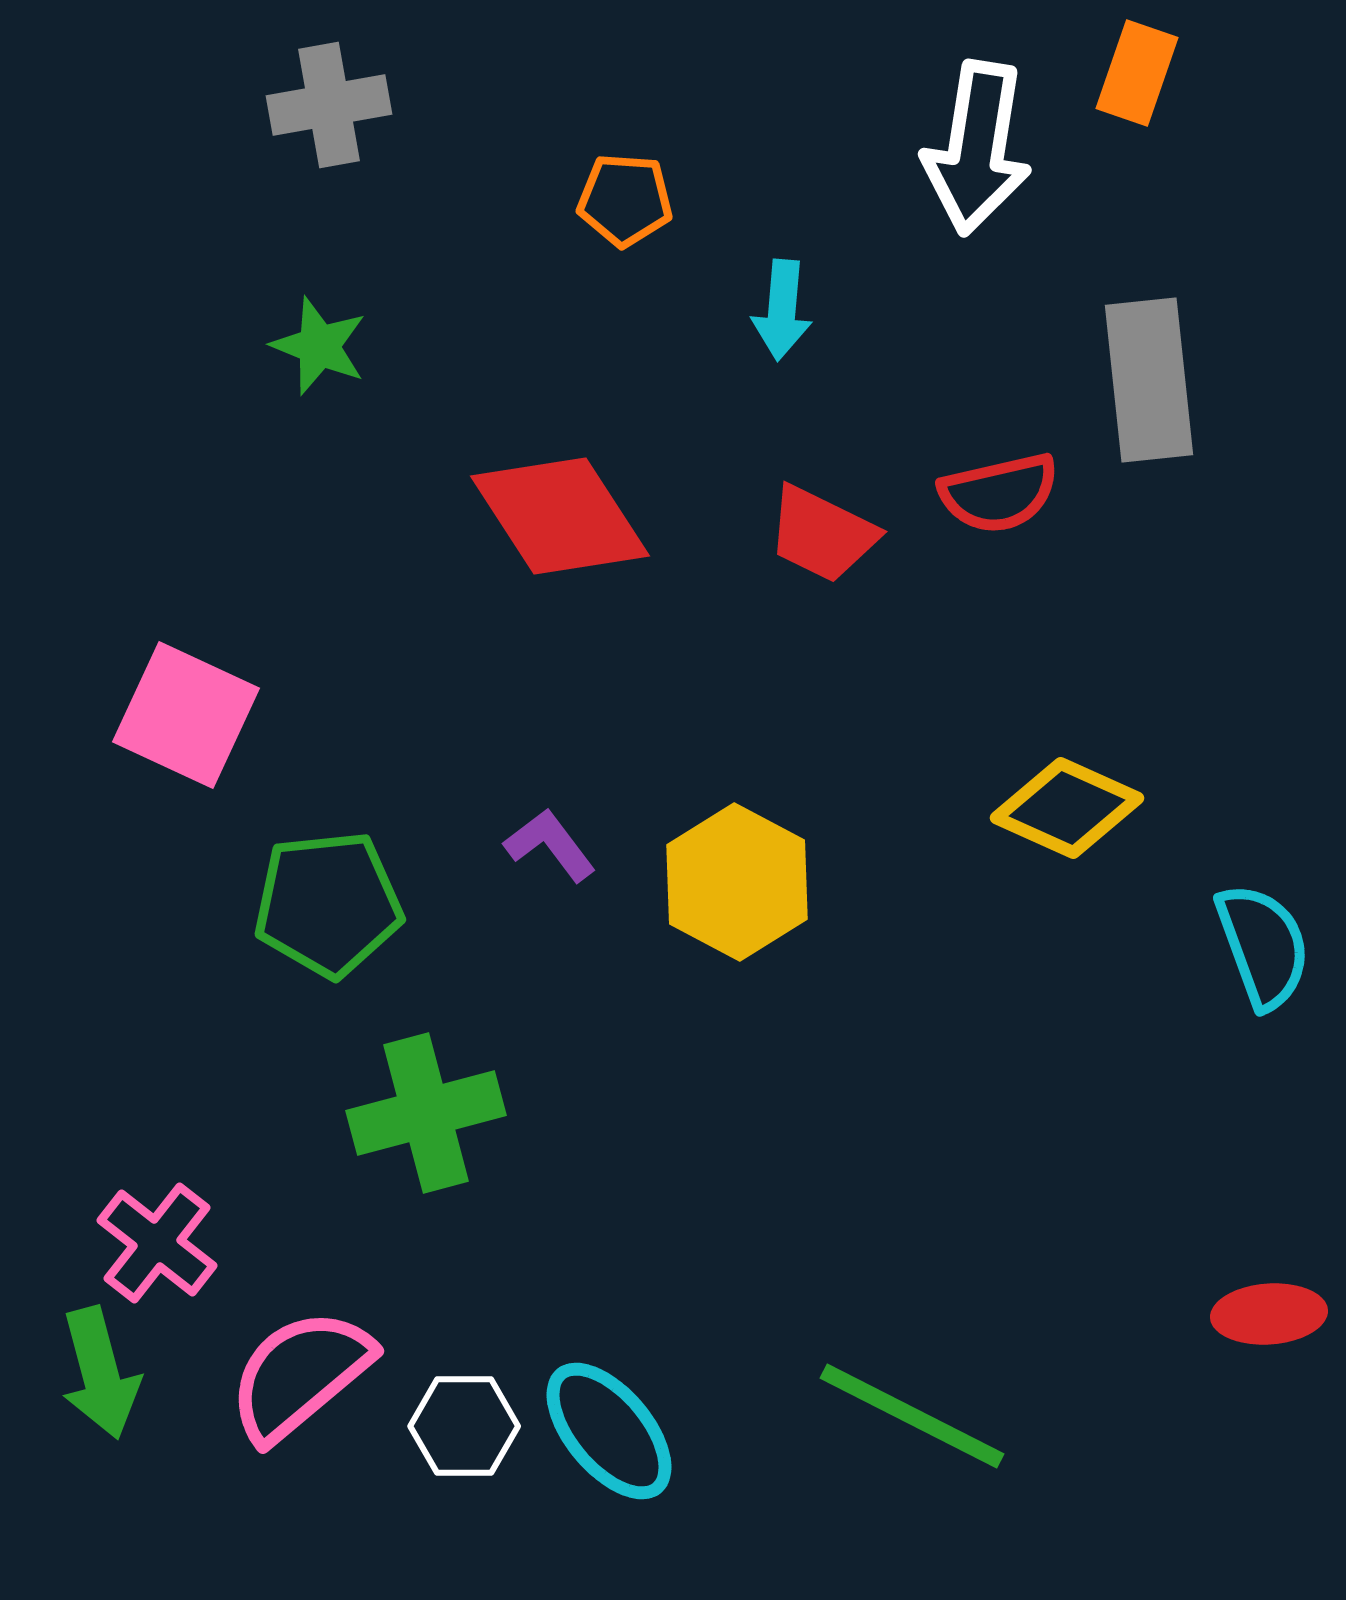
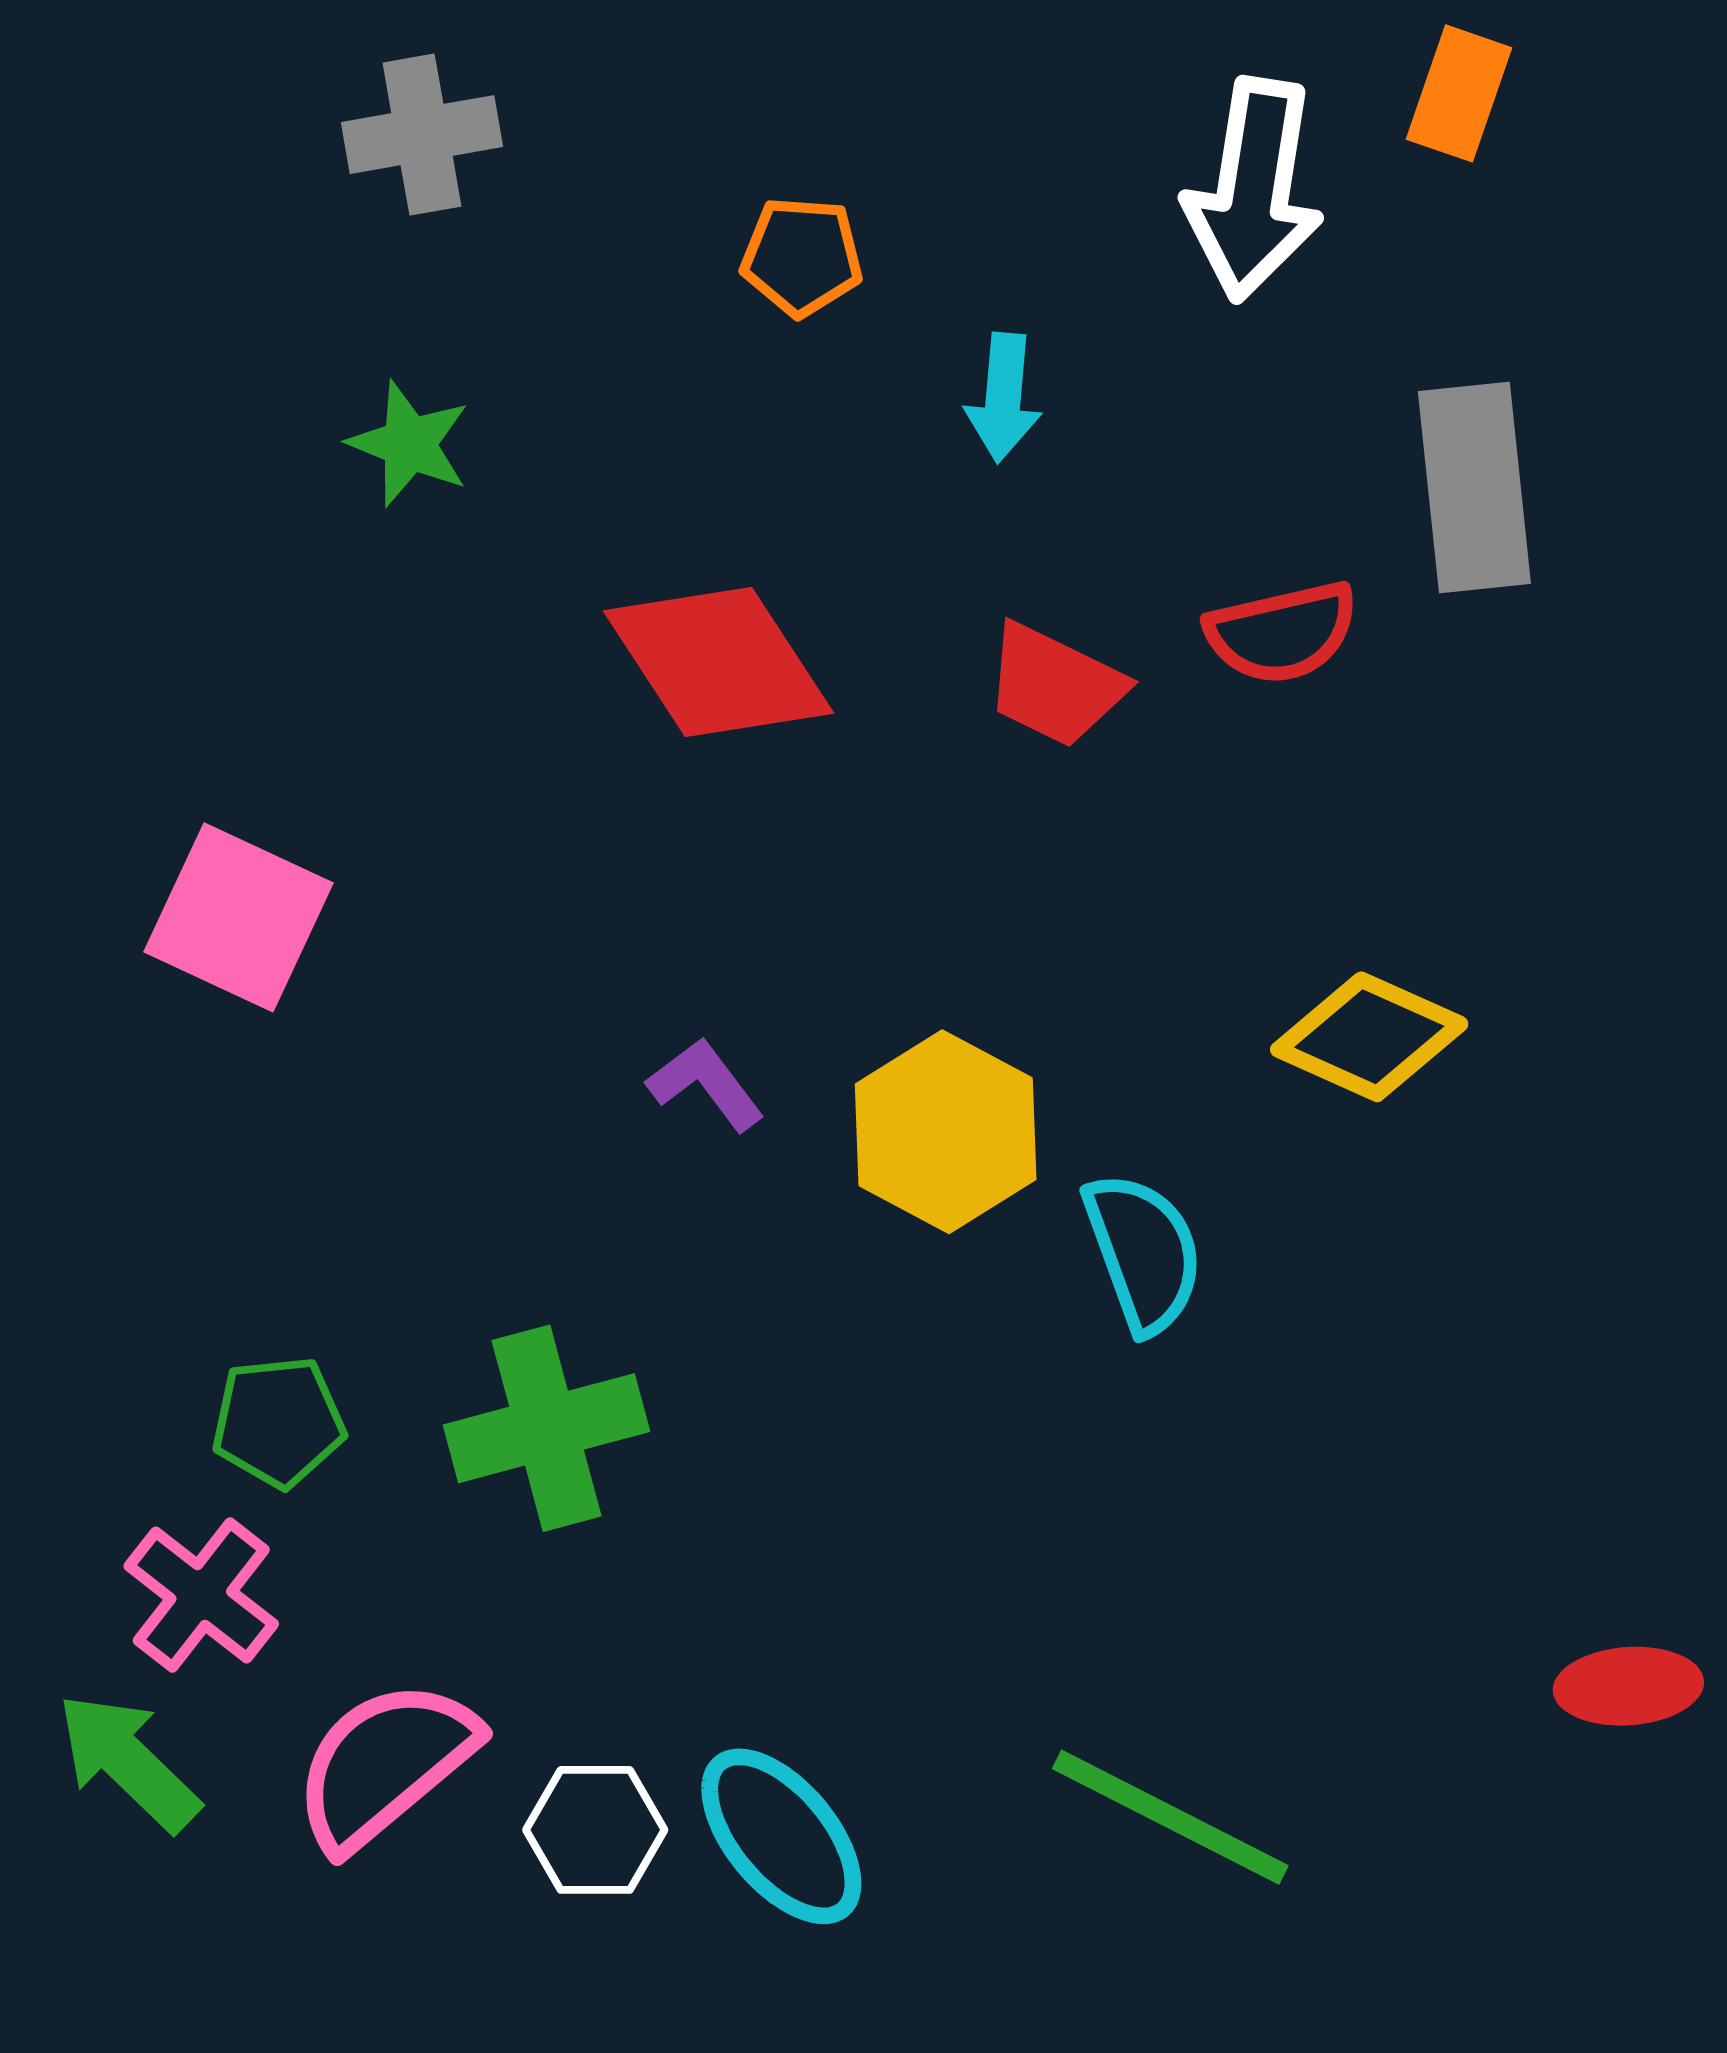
green pentagon: (328, 904) -> (278, 1422), moved, size x0.7
cyan semicircle: (1263, 946) -> (1143, 1252), moved
green arrow: (100, 1373) -> (128, 1762), turned 149

